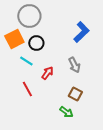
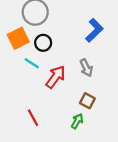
red arrow: (47, 73) -> (56, 77), size x1.5
red line: (27, 89) -> (33, 118), moved
green arrow: (66, 112) -> (77, 121), turned -96

